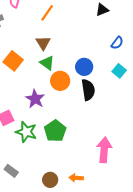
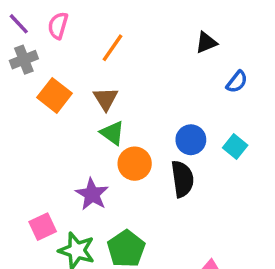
blue semicircle: (117, 43) -> (237, 82), moved
orange square: (13, 61) -> (55, 95), moved
blue circle: (84, 67) -> (191, 140), moved

